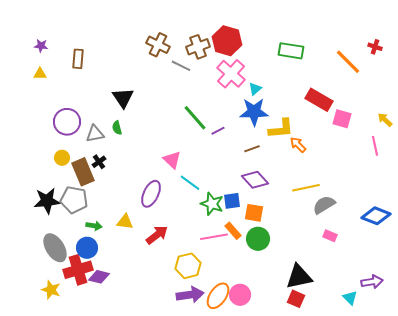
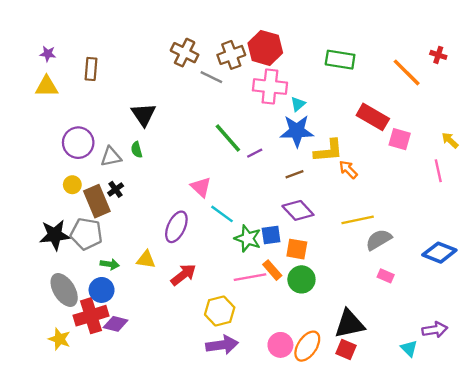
yellow triangle: (40, 74) -> (47, 87), size x1.5
pink cross: (231, 74) -> (270, 87), turned -36
orange ellipse: (218, 296) -> (307, 346), moved

